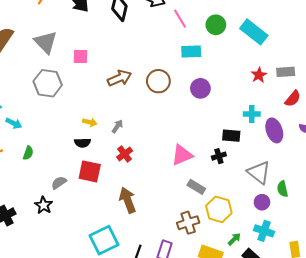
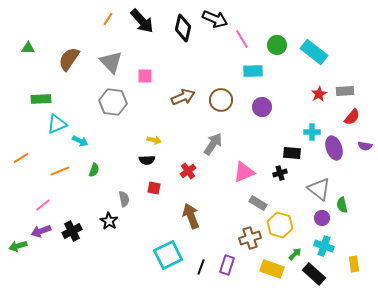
gray arrow: (117, 126) -> (213, 144), moved, size x1.6
red square: (90, 171) -> (154, 188), size x0.6
gray semicircle: (59, 183) -> (124, 199), turned 112

